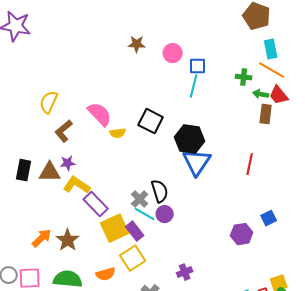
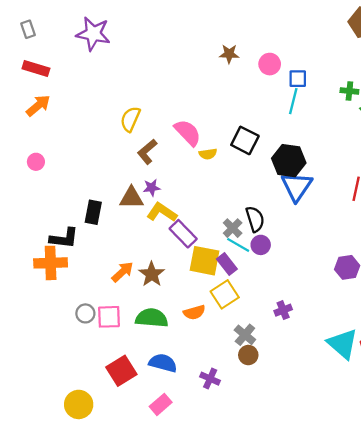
black rectangle: (24, 170) -> (93, 212), moved
yellow square: (115, 228) -> (204, 261), turned 36

